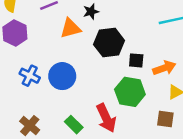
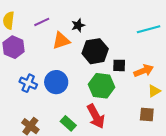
green hexagon: (130, 92) -> (102, 86), moved

